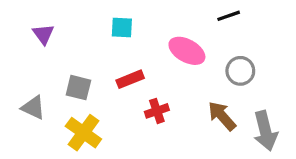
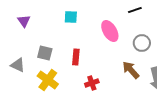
pink ellipse: (187, 51) -> (110, 31), turned 30
red rectangle: (130, 79) -> (76, 57), moved, turned -63
red cross: (157, 111) -> (92, 83), moved

